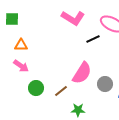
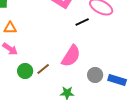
gray circle: (105, 84) -> (95, 75), moved
brown line: (61, 91) -> (43, 69), moved

